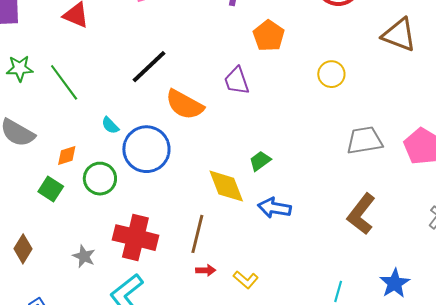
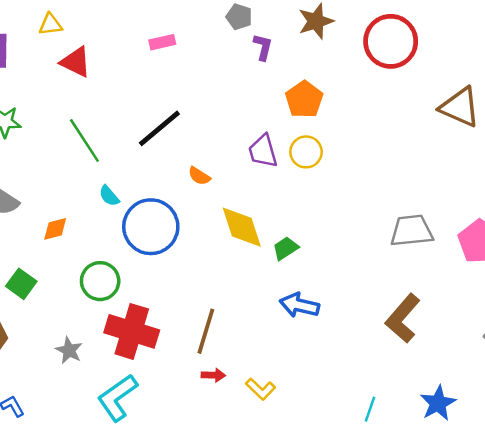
yellow circle: (331, 74) -> (306, 152), moved
green line: (64, 82) -> (84, 141), moved
orange semicircle: (185, 105) -> (199, 176), size x0.5
green circle: (100, 179) -> (100, 281), moved
yellow diamond: (226, 186) -> (242, 227), moved
green square: (51, 189) -> (21, 284), moved

